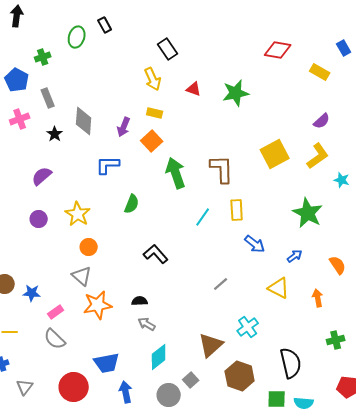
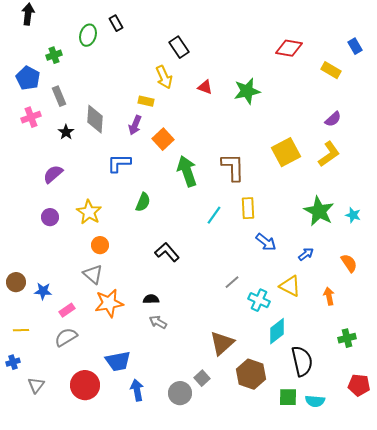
yellow rectangle: (155, 113) -> (146, 101), moved
cyan star: (342, 180) -> (353, 215), moved
cyan cross: (248, 327) -> (259, 300), moved, turned -30
gray semicircle: (55, 339) -> (66, 337), turned 105
cyan diamond: (159, 357) -> (277, 331), moved

